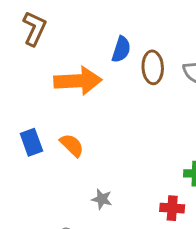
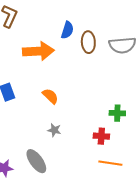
orange semicircle: (72, 145) -> (50, 96), moved

